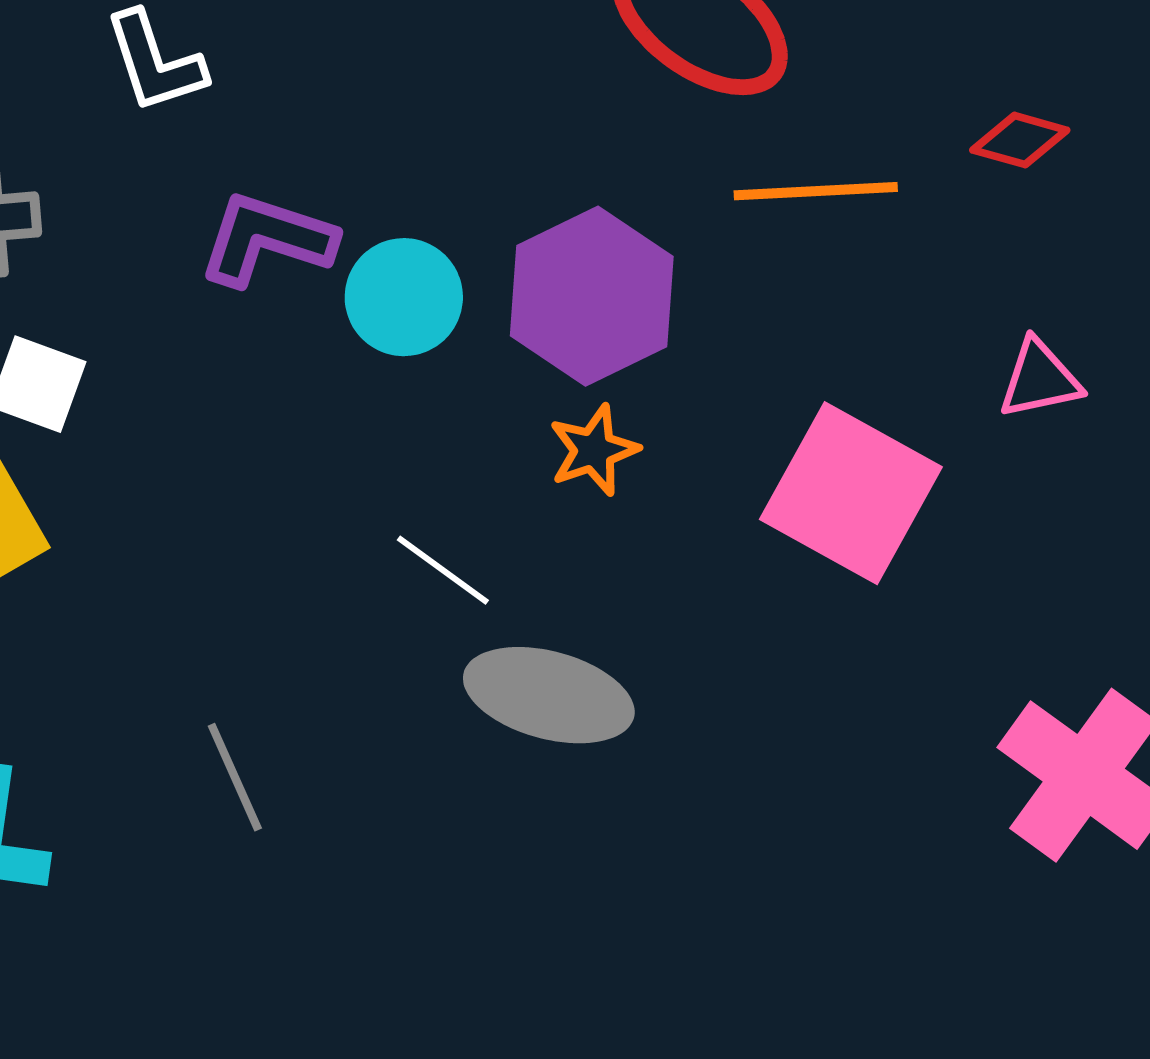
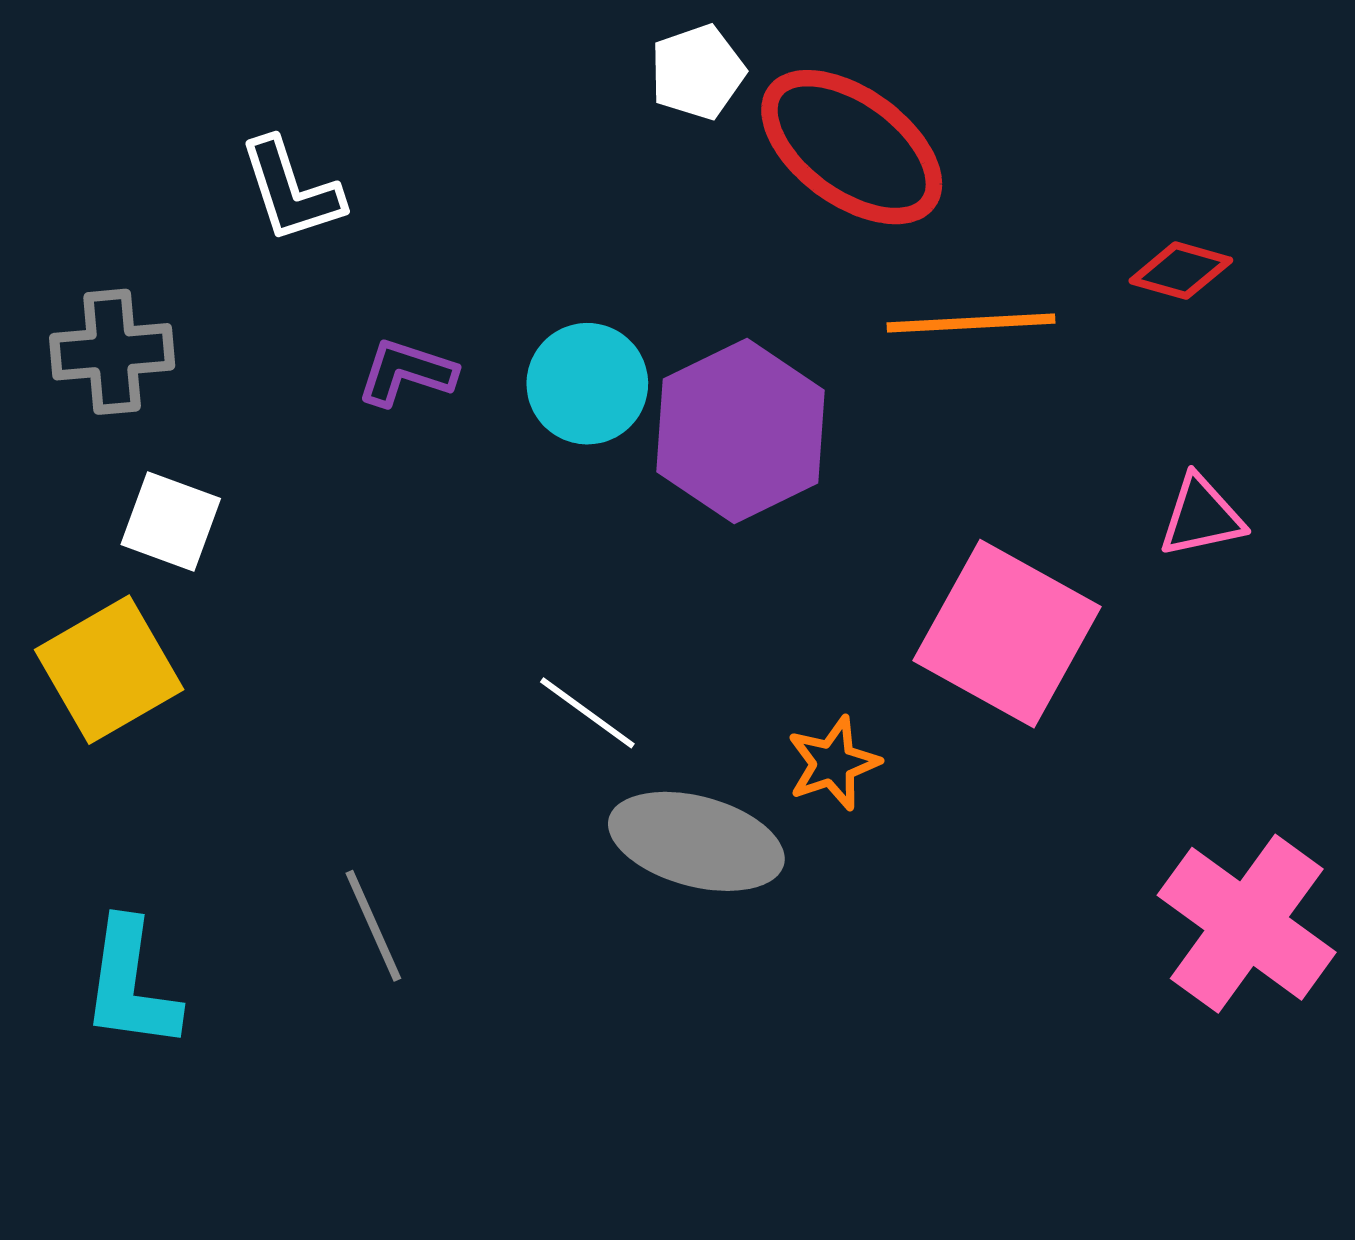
purple L-shape: (267, 239) -> (406, 372), size x0.7
cyan circle: (404, 297) -> (587, 384), moved
orange star: (594, 450) -> (833, 763), moved

